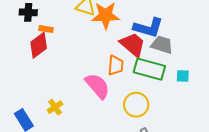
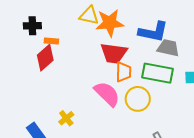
red trapezoid: (133, 45) -> (114, 53), moved, turned 152
yellow circle: (136, 105) -> (138, 99), moved

